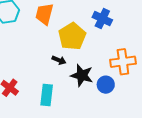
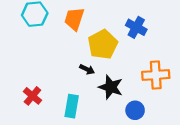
blue circle: (106, 85) -> (135, 110), moved

